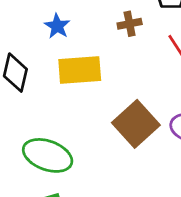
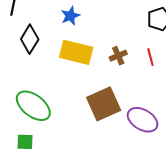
brown cross: (130, 24) -> (118, 56), moved, turned -30

